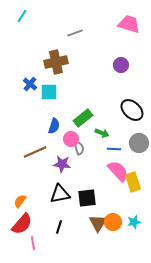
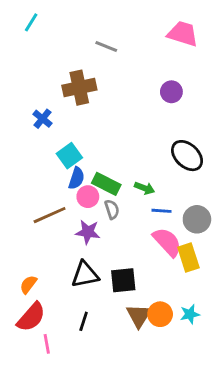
gray line: (75, 33) -> (106, 46), turned 42
cyan square: (49, 92) -> (69, 156), moved, turned -36
green rectangle: (83, 118) -> (106, 184), moved, turned 66
pink circle: (71, 139) -> (88, 197), moved
gray circle: (139, 143) -> (197, 219), moved

